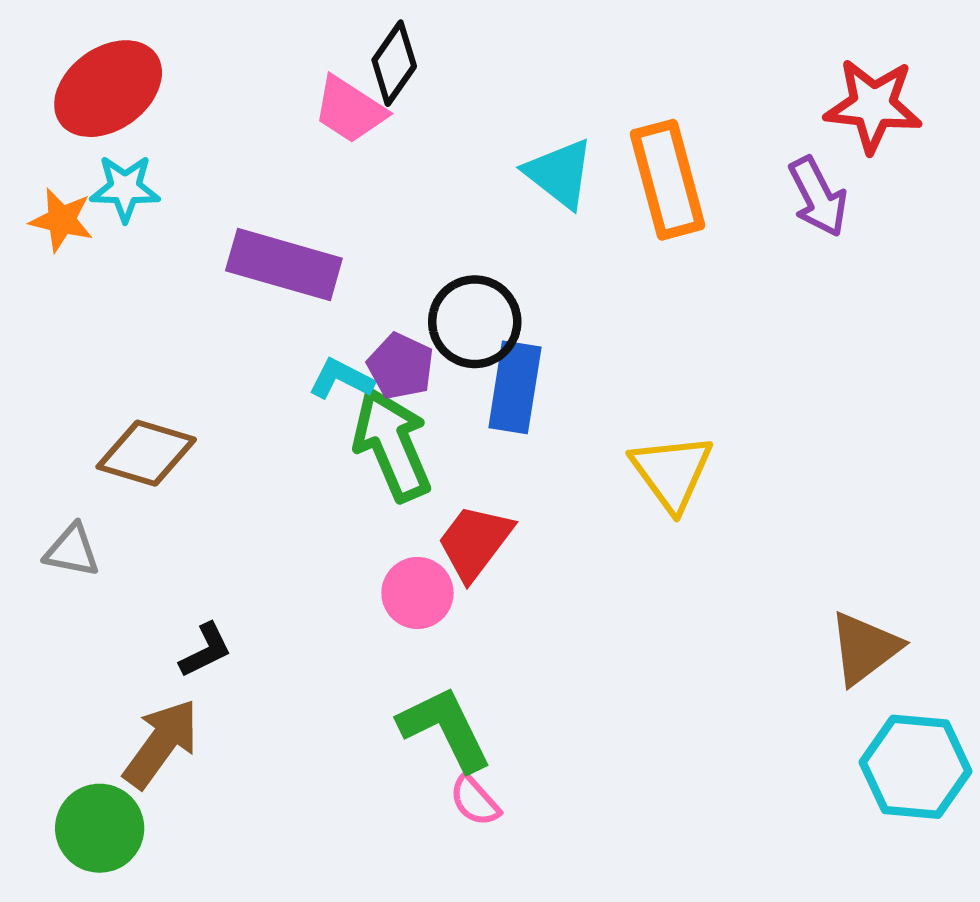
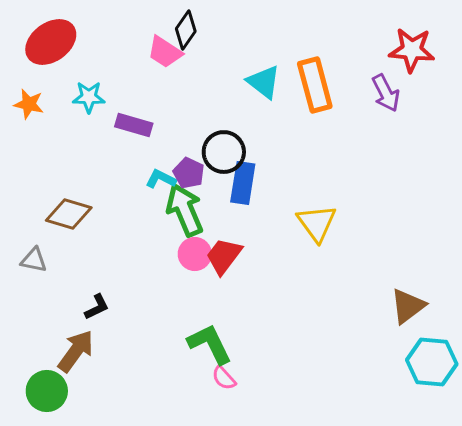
cyan star: (125, 188) -> (89, 97), moved
purple rectangle: (284, 265) -> (134, 125), size x0.7
pink circle: (417, 593) -> (195, 254), moved

